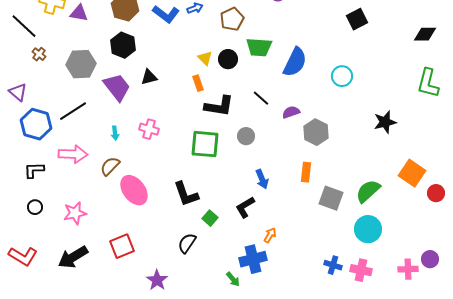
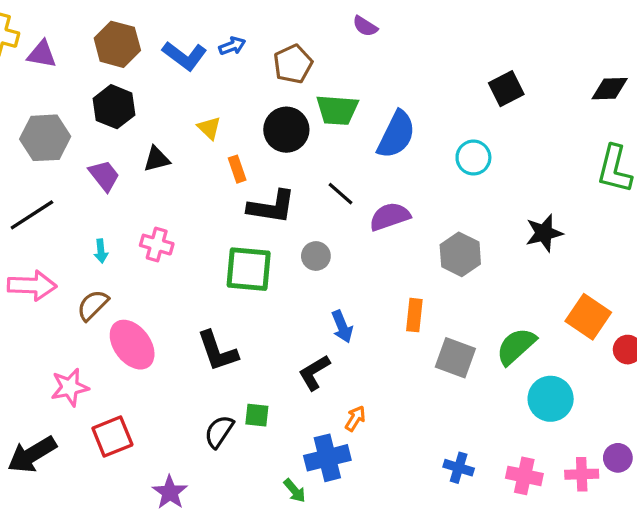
black square: (357, 19) -> (506, 89), moved
yellow triangle: (205, 58) -> (209, 128), moved
black circle: (228, 59) -> (286, 130), size x1.4
purple trapezoid: (117, 87) -> (104, 176), size x0.7
purple semicircle: (291, 112) -> (390, 217), size x1.4
gray hexagon: (316, 132) -> (460, 254), moved
pink star: (75, 213) -> (70, 387), moved
green square: (210, 218) -> (257, 415), moved, turned -35
cyan circle: (368, 229) -> (551, 399), moved
pink cross: (361, 270) -> (524, 476), moved

